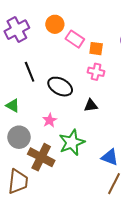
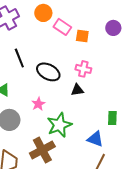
pink cross: (96, 72) -> (83, 69), moved
brown cross: (41, 157) -> (42, 150), moved, turned 35

